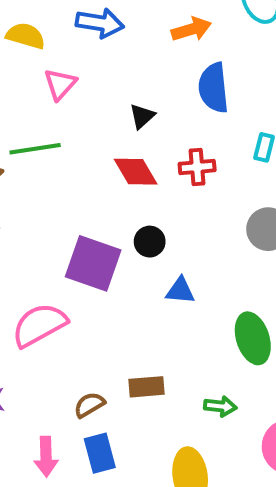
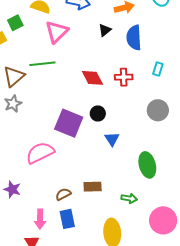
pink triangle: (60, 84) -> (57, 32), size x1.4
black triangle: (142, 116) -> (105, 30), moved
blue triangle: (180, 291) -> (112, 139), turned 49

